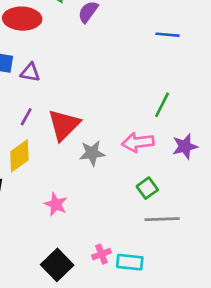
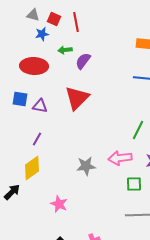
red triangle: (64, 125) -> (77, 98), moved
green square: (147, 188) -> (134, 184), moved, turned 35

